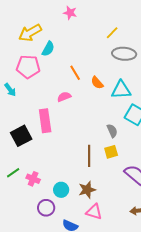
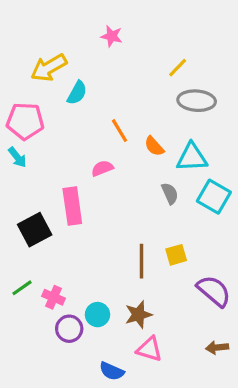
pink pentagon: (28, 67) -> (25, 121), moved
gray semicircle: (112, 131) -> (170, 193), moved
purple circle: (46, 208) -> (69, 329), moved

